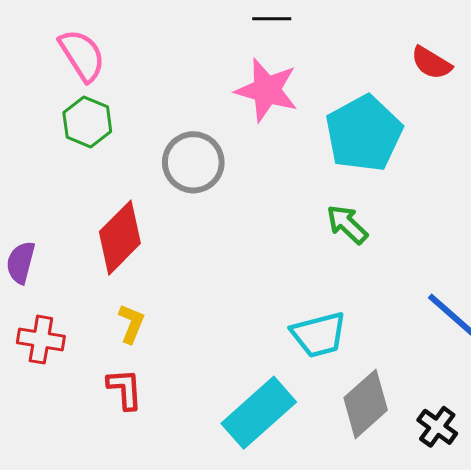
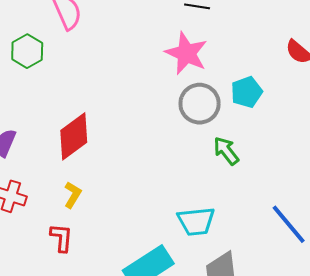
green hexagon: (87, 122) -> (27, 51), moved
cyan pentagon: (364, 133) -> (247, 92), size x0.6
gray circle: (193, 162) -> (200, 104), moved

